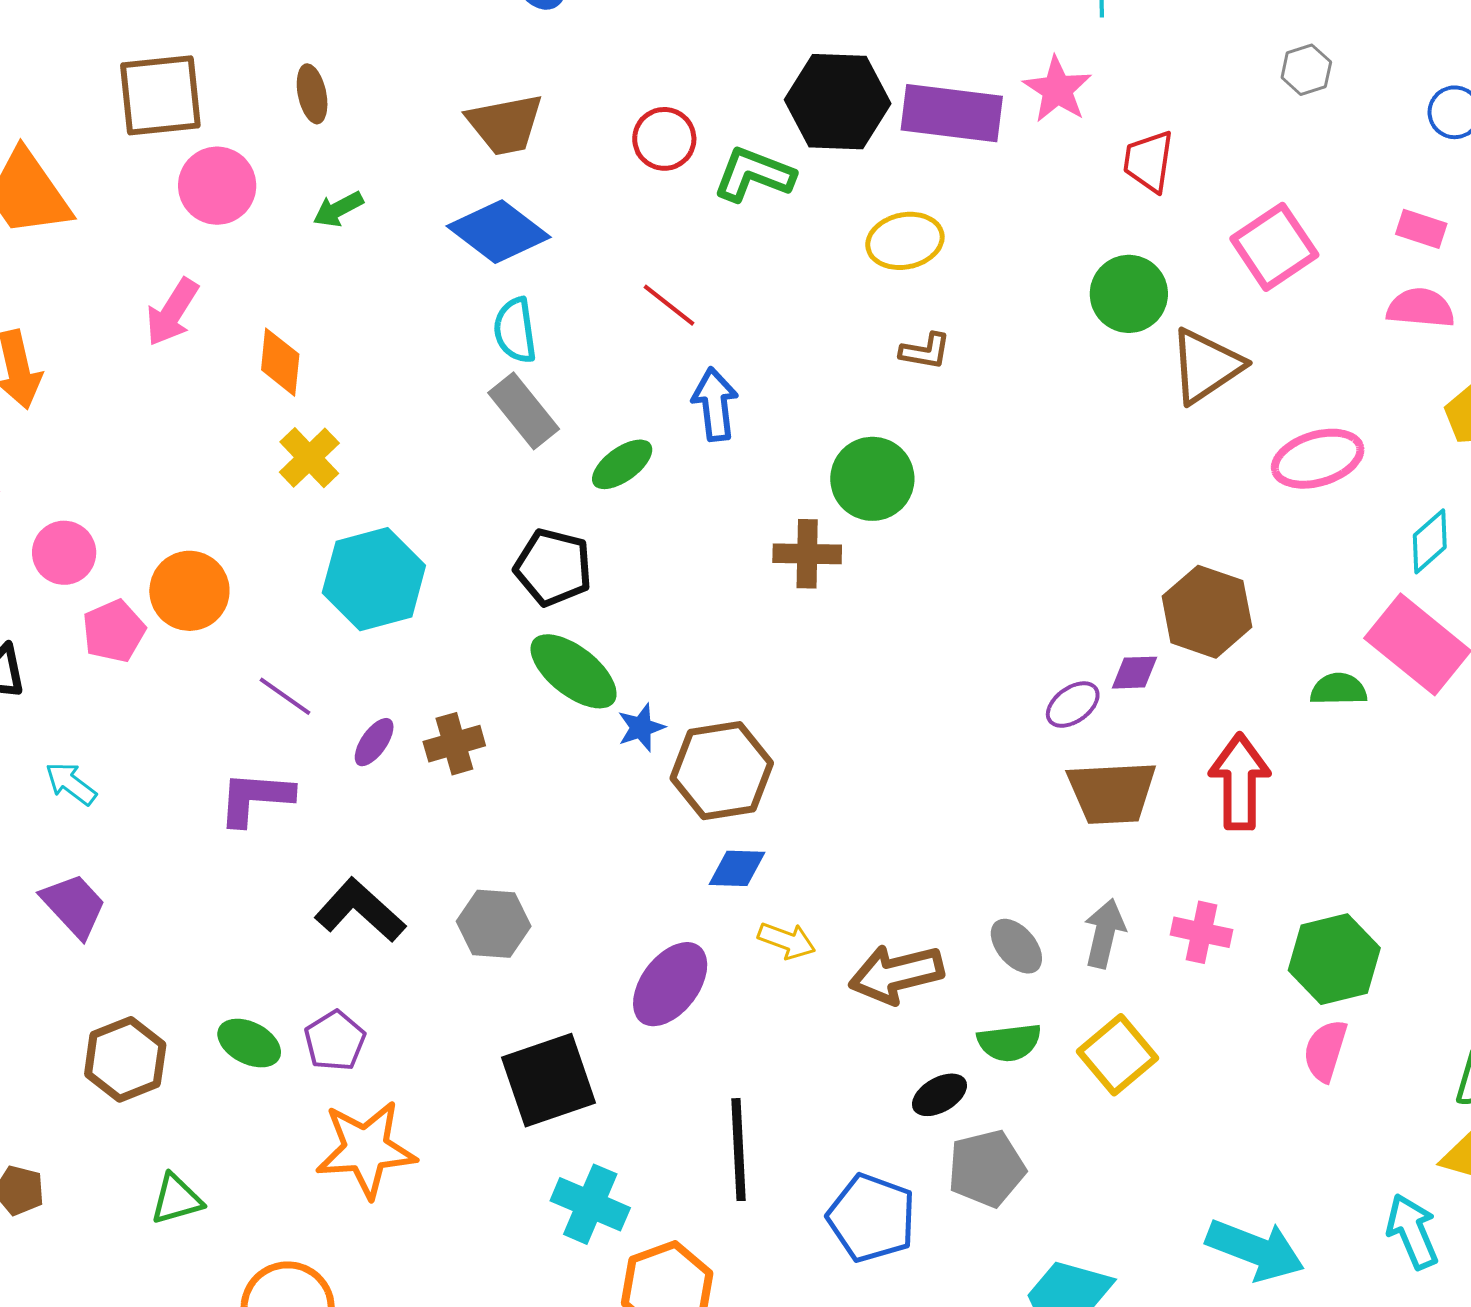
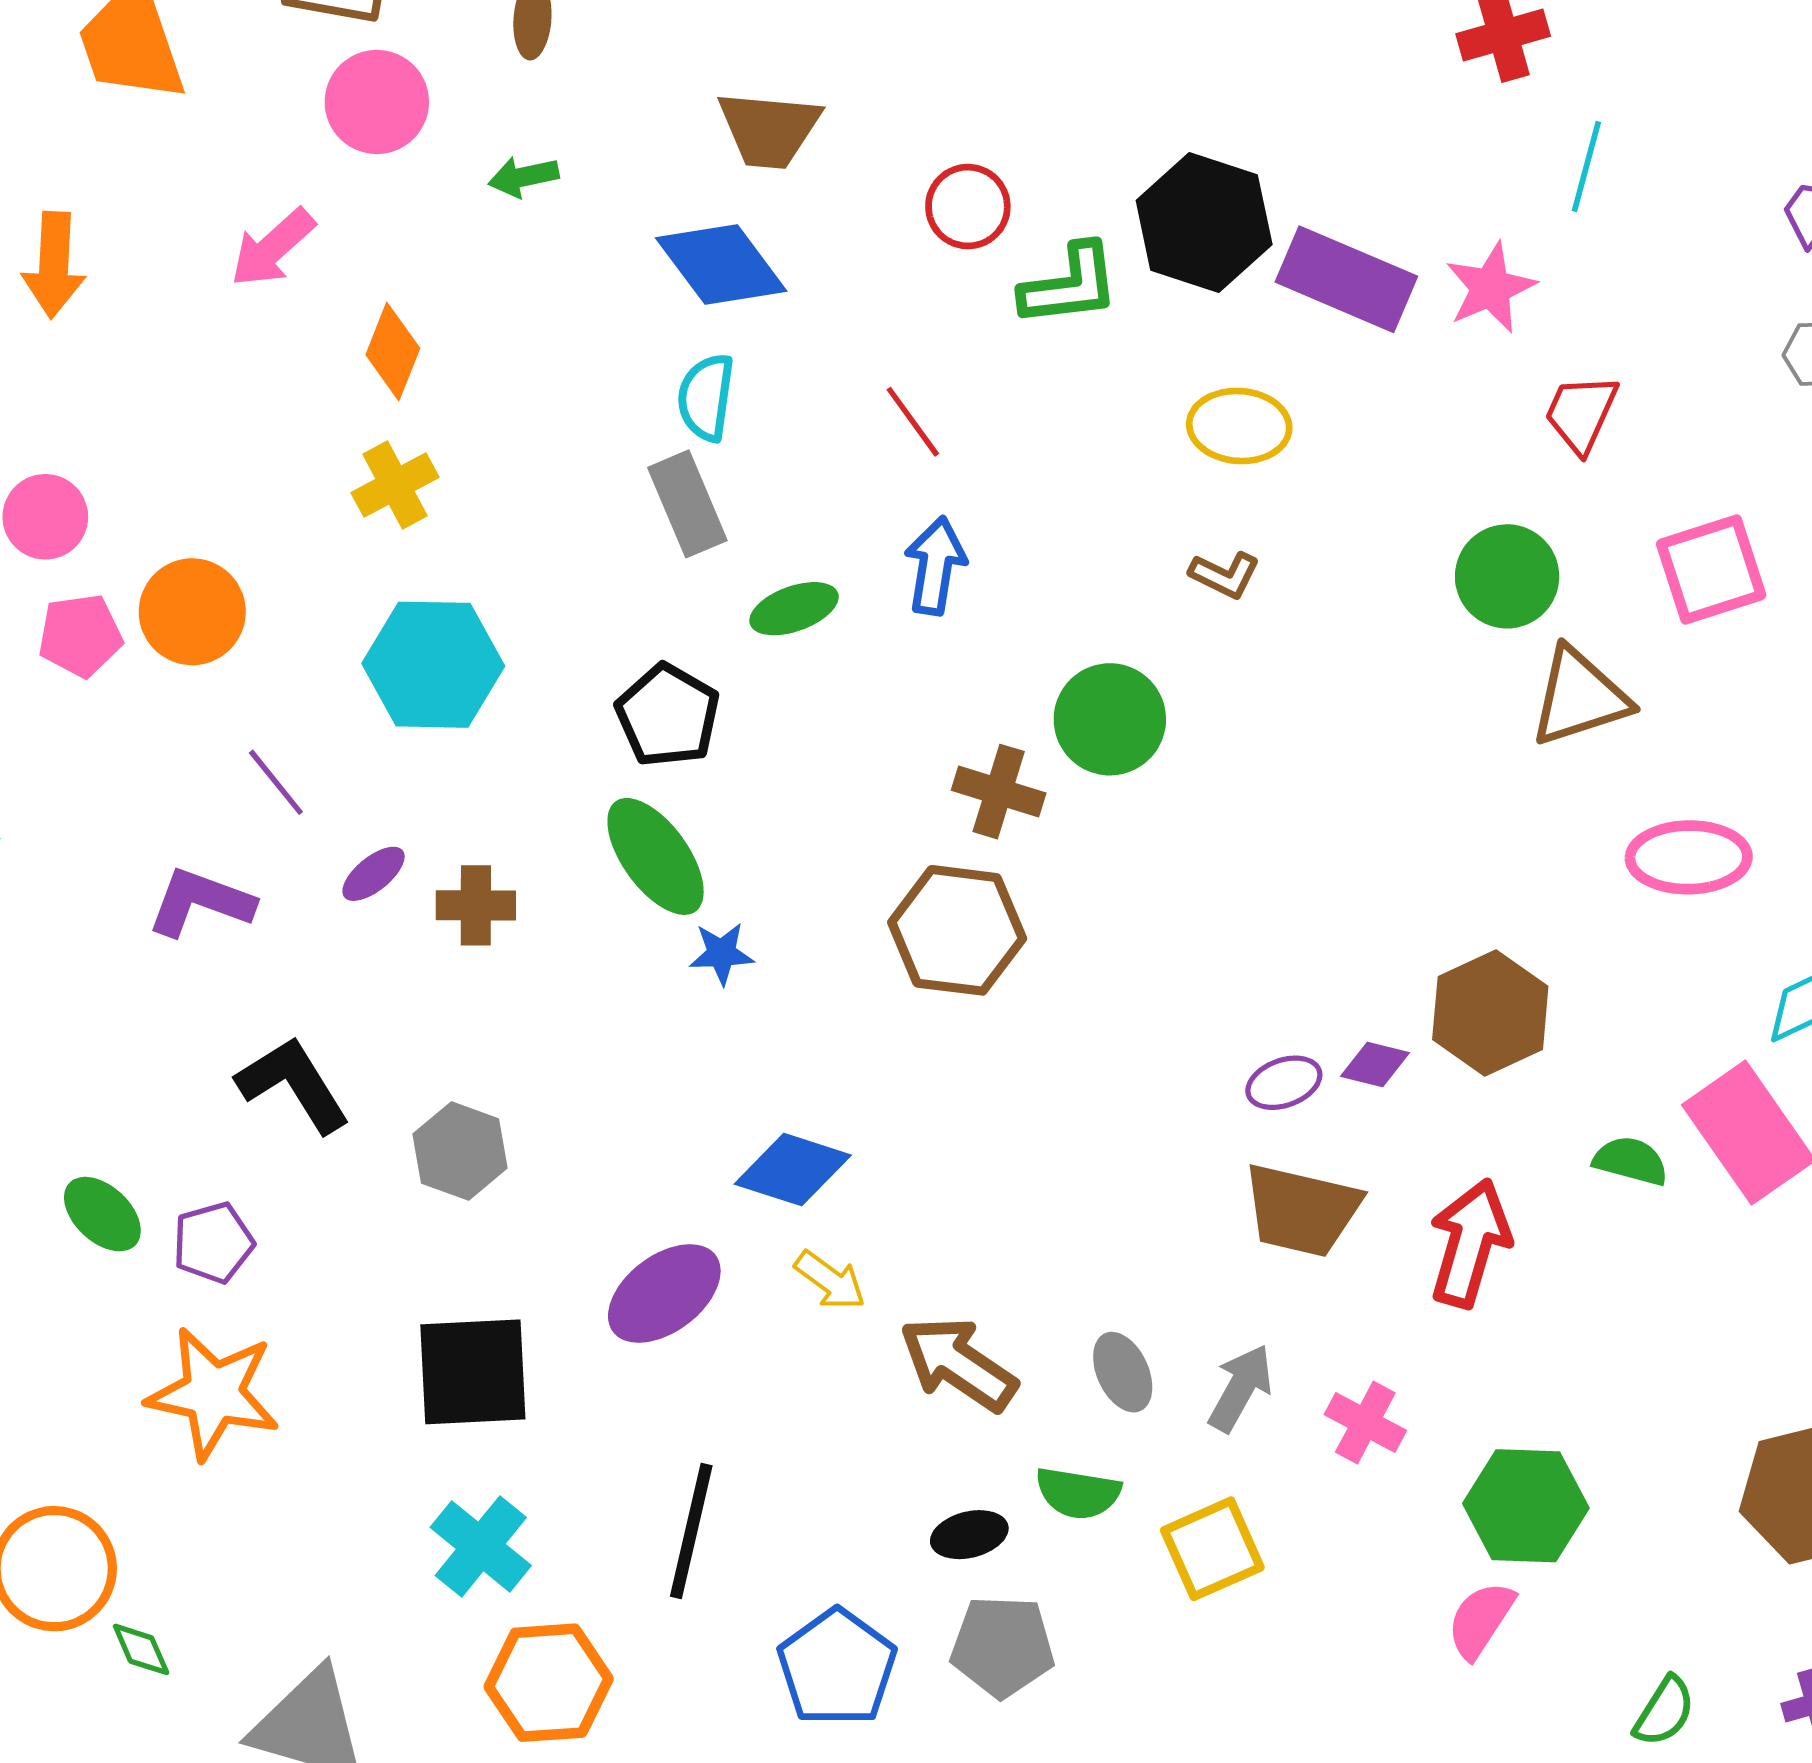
green L-shape: (754, 174) -> (1070, 285), turned 136
brown hexagon: (722, 771) -> (957, 930), moved
blue diamond: (737, 868) -> (793, 1170), size x1.4
brown arrow: (896, 974) -> (958, 1364), turned 32

